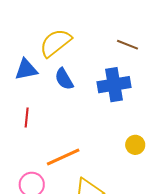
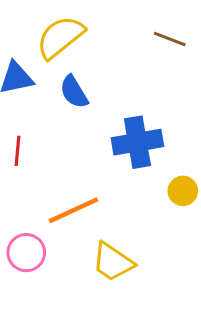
blue cross: (114, 85) -> (137, 142), moved

